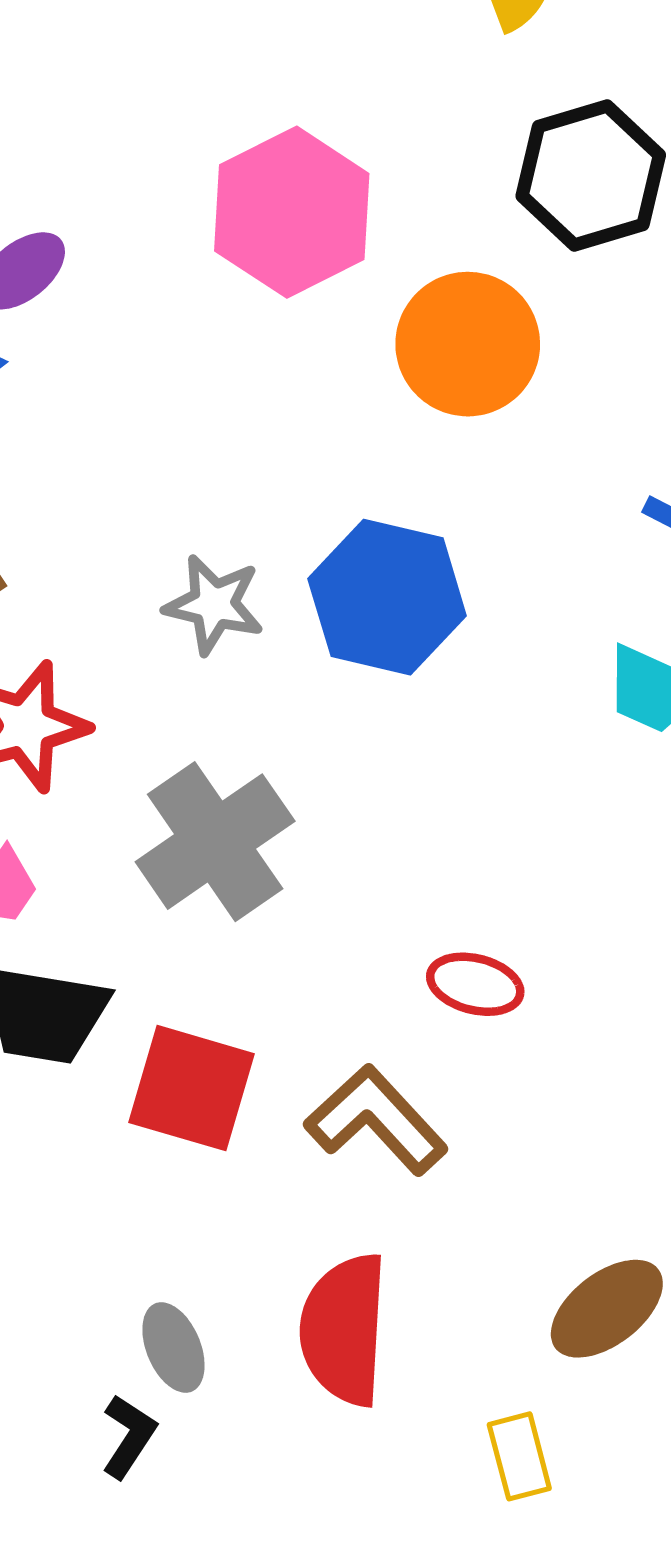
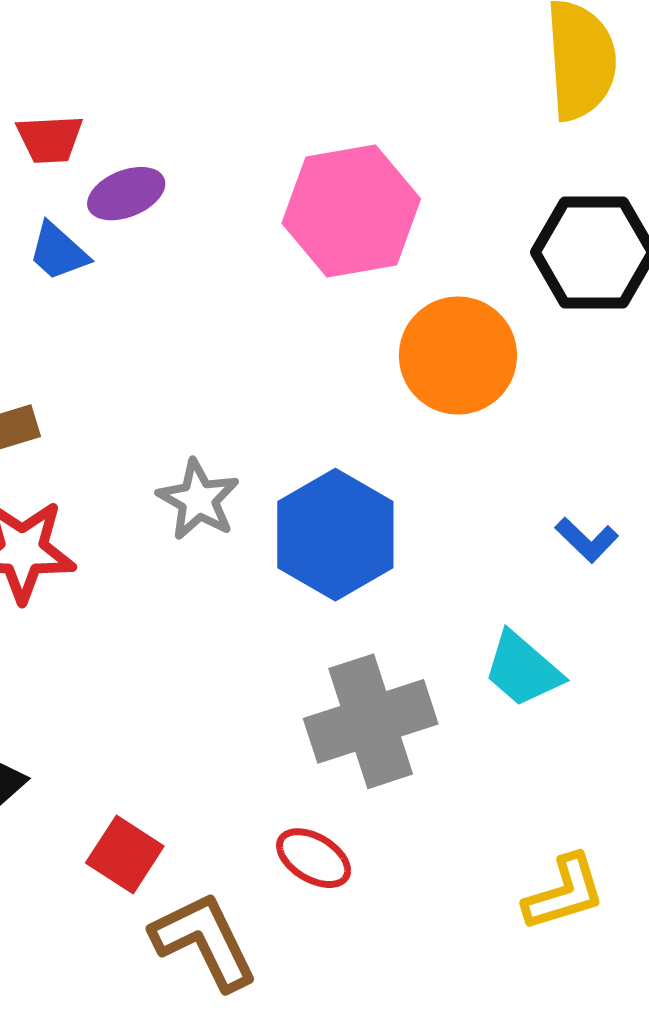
gray cross: (215, 842) -> (371, 721), moved
red square: (192, 1088) -> (125, 855), moved, size x0.7

